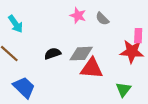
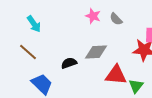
black semicircle: (53, 54) -> (69, 63), moved
red triangle: (92, 68) -> (116, 75), moved

